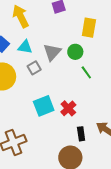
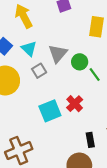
cyan triangle: (25, 47) -> (29, 49), turned 35
green circle: (75, 52) -> (80, 62), moved
red cross: (68, 108) -> (75, 104), moved

